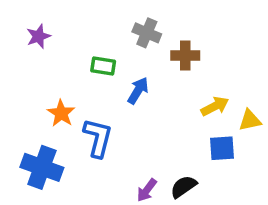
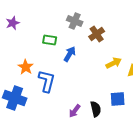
brown cross: (185, 56) -> (97, 34), turned -35
blue square: (222, 148) -> (118, 99), moved
black semicircle: (183, 187) -> (96, 109), turned 112

